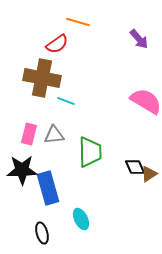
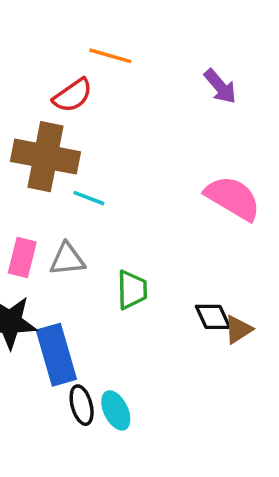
green trapezoid: (90, 152) -> (132, 290), size x0.7
black ellipse: (42, 233) -> (82, 405), moved

